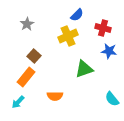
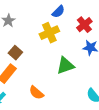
red cross: (103, 28) -> (84, 25), turned 35
orange semicircle: (55, 96) -> (36, 93), turned 42

